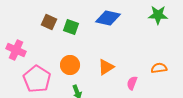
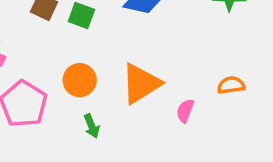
orange triangle: (106, 67) -> (141, 83), size x1.5

